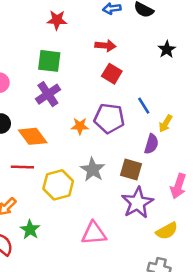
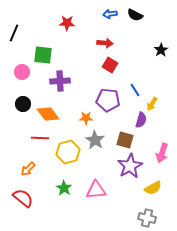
black star: (167, 49) -> (161, 50), moved
green square: (49, 61) -> (43, 55), moved
purple cross: (48, 94) -> (60, 81), turned 30
orange star: (80, 126) -> (86, 118), moved
green star: (30, 230) -> (64, 188), moved

